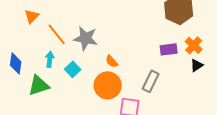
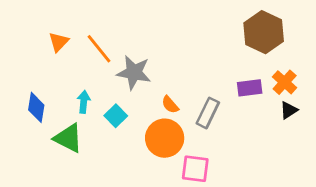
orange line: (57, 34) -> (99, 49), moved
gray rectangle: (151, 81) -> (208, 113), moved
green triangle: (39, 85) -> (68, 138), turned 45

